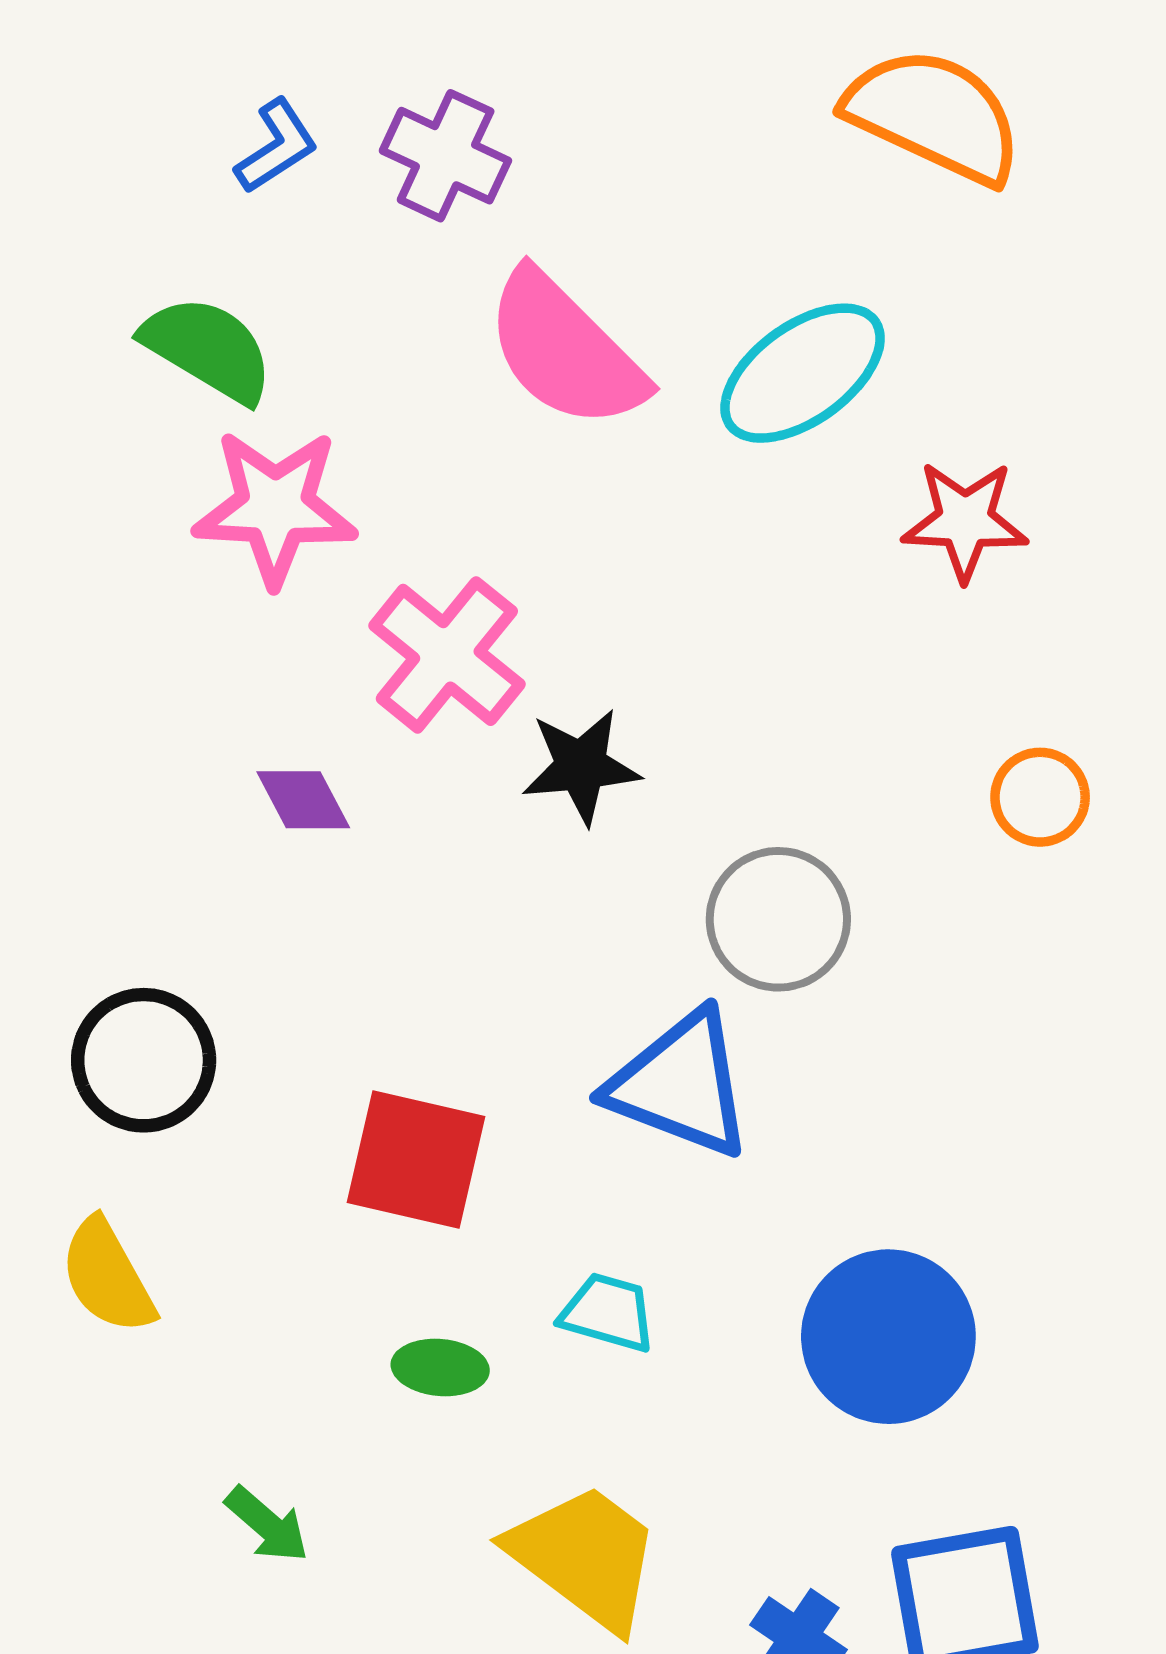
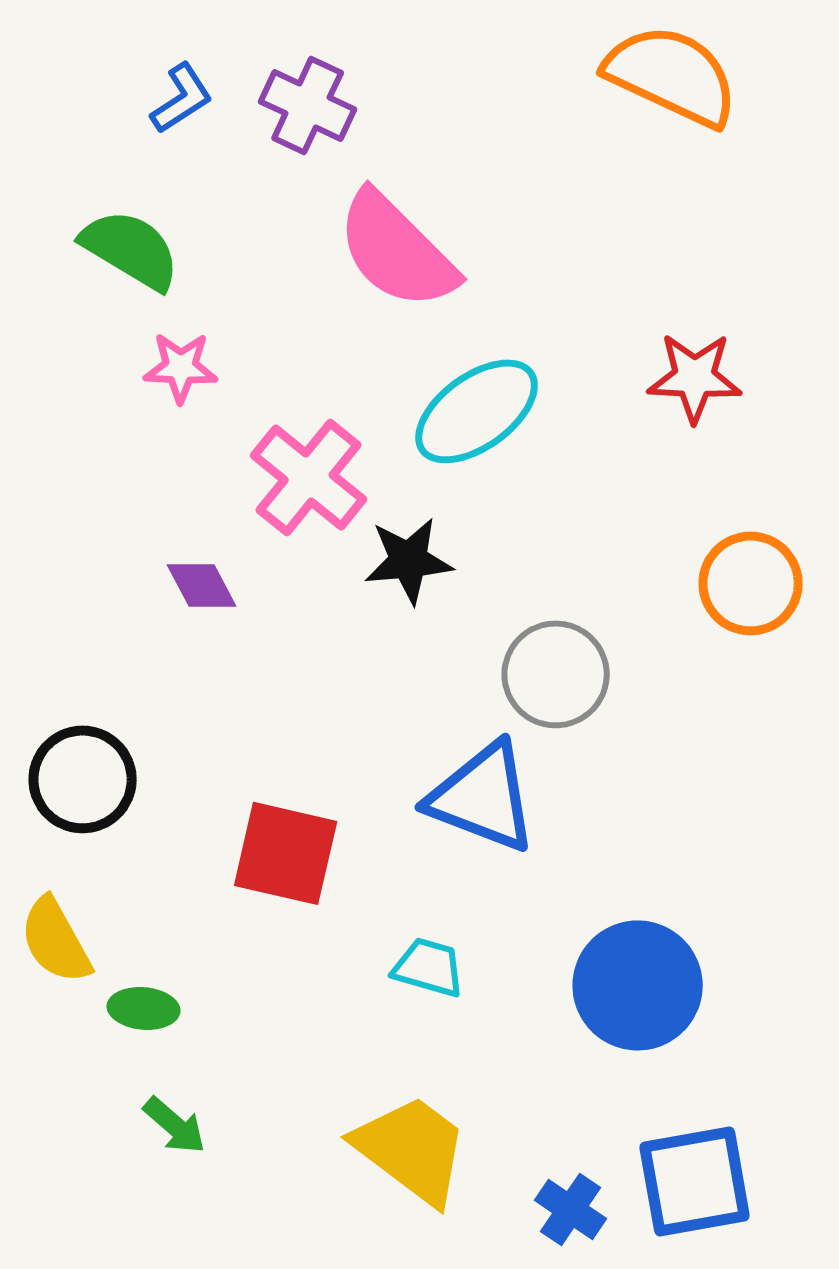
cyan ellipse: (803, 373) -> (477, 411), moved
pink star: (275, 507) -> (181, 367), size x0.6
orange circle: (1040, 797) -> (751, 583), size x1.4
green ellipse: (440, 1368) -> (144, 1008), moved

